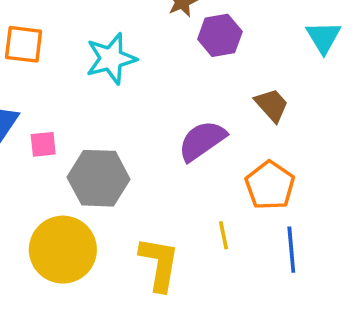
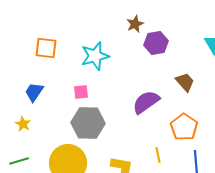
pink square: (43, 144) -> (81, 92), moved

